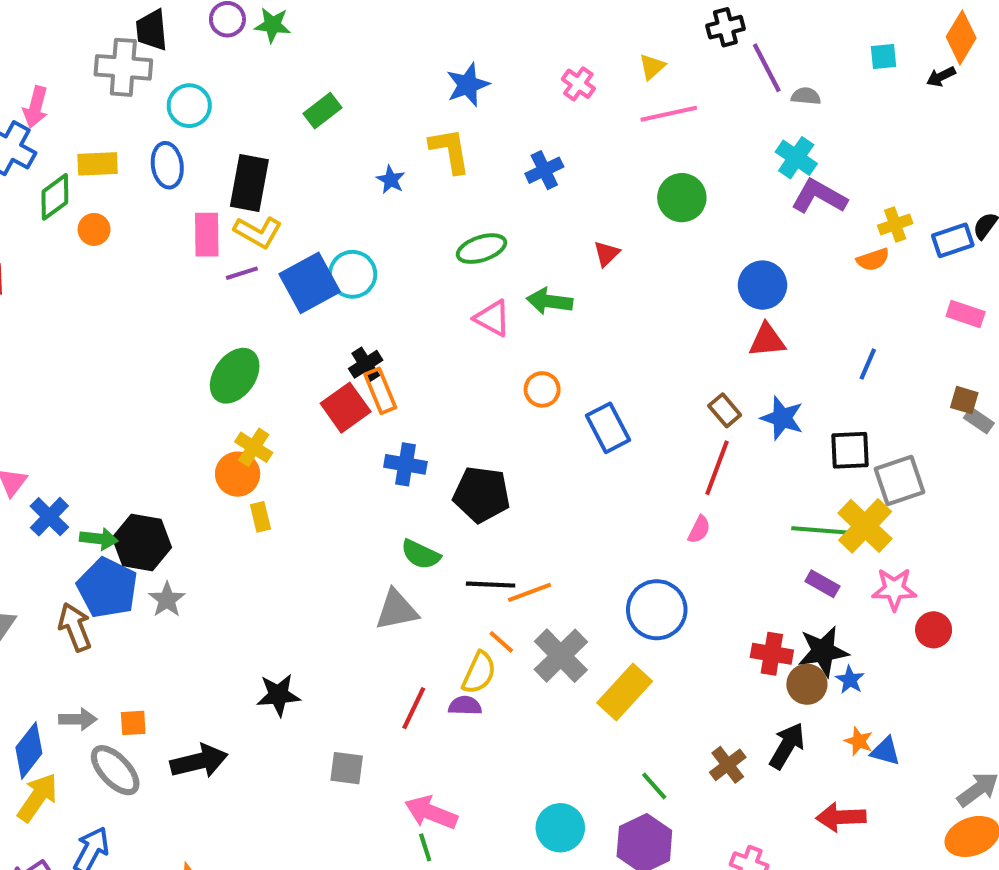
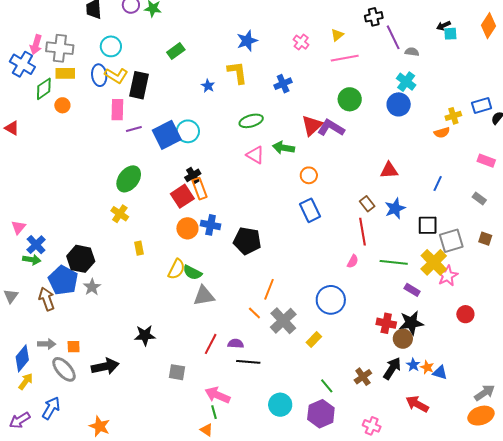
gray cross: (123, 67) -> (60, 48), moved
black arrow: (941, 77) -> (444, 26), moved
purple L-shape: (819, 196) -> (331, 128), moved
yellow L-shape: (258, 232) -> (116, 76), moved
blue rectangle: (953, 240) -> (482, 106), moved
red triangle: (606, 254) -> (312, 125), size x1.6
blue circle: (763, 285) -> (399, 104), moved
orange circle: (542, 389) -> (309, 175), moved
brown square: (964, 400) -> (485, 239), moved
blue star: (782, 418) -> (395, 208), turned 30
gray rectangle: (979, 420) -> (479, 198), moved
yellow cross: (254, 447) -> (120, 214), moved
red line: (717, 468) -> (362, 232), turned -32
orange circle: (238, 474) -> (187, 228), moved
green line: (820, 530) -> (394, 262), moved
green arrow: (99, 539) -> (32, 260), moved
green semicircle: (421, 554) -> (192, 272), moved
black line: (491, 585) -> (248, 362), moved
pink star: (894, 589) -> (447, 276), moved, turned -30
orange line: (530, 592) -> (269, 289), turned -50
yellow semicircle: (479, 673) -> (176, 269), moved
blue star: (850, 680) -> (413, 365), moved
yellow rectangle: (625, 692) -> (314, 339), size x0.6
yellow arrow: (38, 797) -> (26, 381), size x0.7
red arrow: (841, 817) -> (417, 404), turned 30

